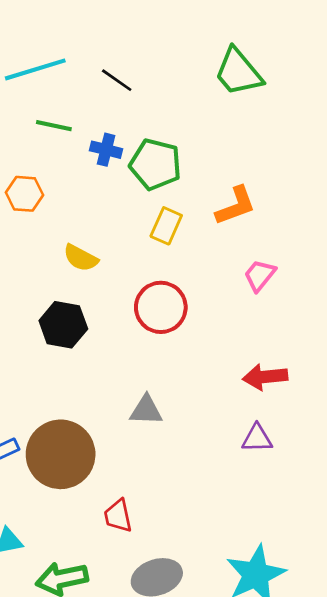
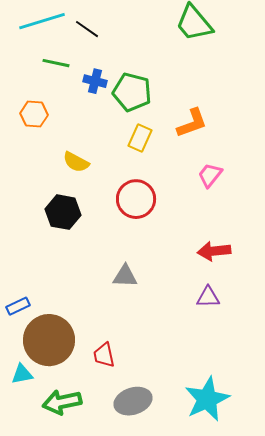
black line: (117, 80) -> (87, 29), moved
brown circle: (61, 454) -> (49, 340), moved

